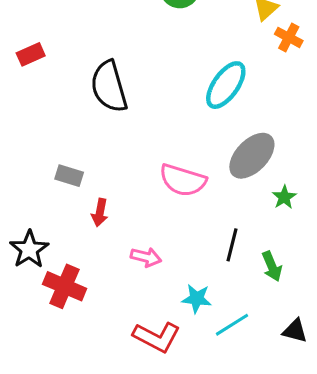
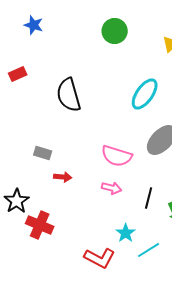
red arrow: (100, 213) -> (63, 177), turned -96
pink arrow: (146, 257) -> (112, 188), moved
cyan star: (197, 299) -> (126, 233), turned 30

